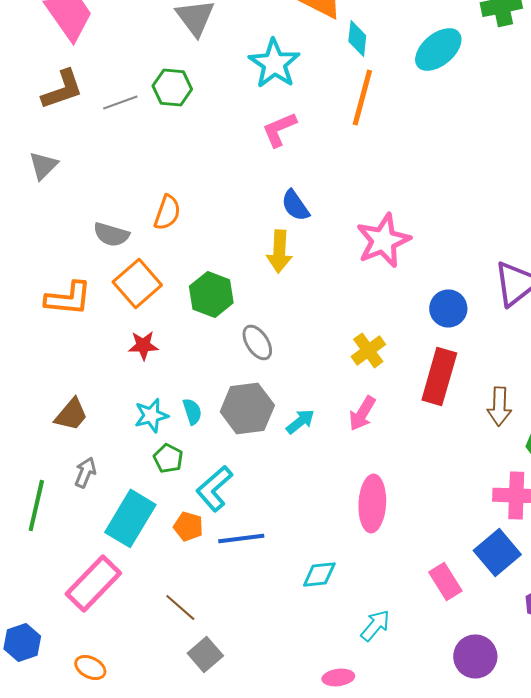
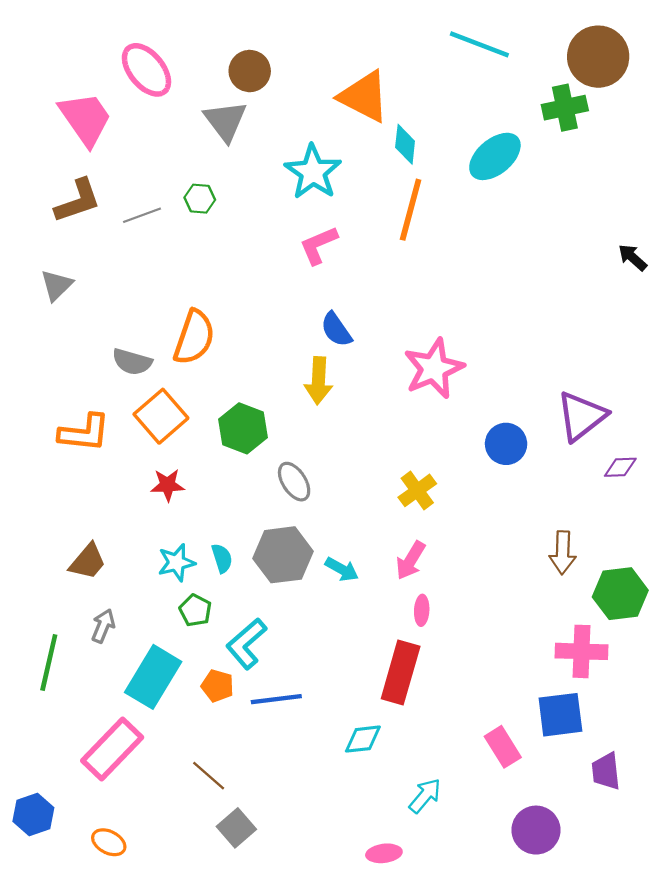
green hexagon: (172, 87) -> (200, 199), size x0.7
orange semicircle: (167, 212) -> (194, 337), size x1.4
red rectangle: (439, 376) -> (401, 672), moved
cyan arrow: (300, 421) -> (342, 569), turned 68
pink ellipse: (372, 503) -> (422, 610), moved, size x0.5
blue square: (497, 552) -> (560, 715), turned 33

